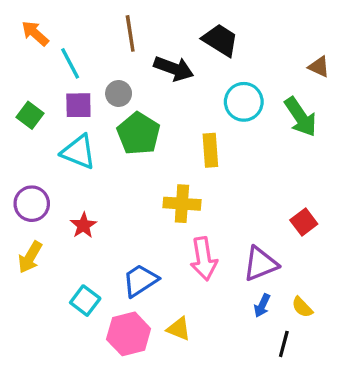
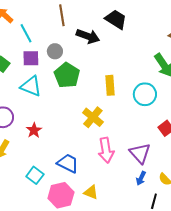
cyan circle: (244, 102) -> (145, 94), moved
yellow cross: (182, 204) -> (93, 117), turned 35
purple triangle: (260, 264) -> (140, 153), turned -50
blue trapezoid: (140, 280) -> (68, 163), turned 60

